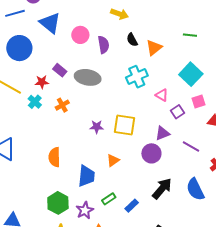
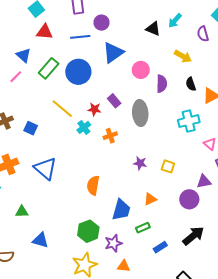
blue triangle: (50, 23) -> (113, 53), turned 35
gray ellipse: (88, 77) -> (140, 113), turned 65
yellow square: (125, 125) -> (168, 166), size x0.6
green rectangle: (109, 199) -> (143, 228), moved

